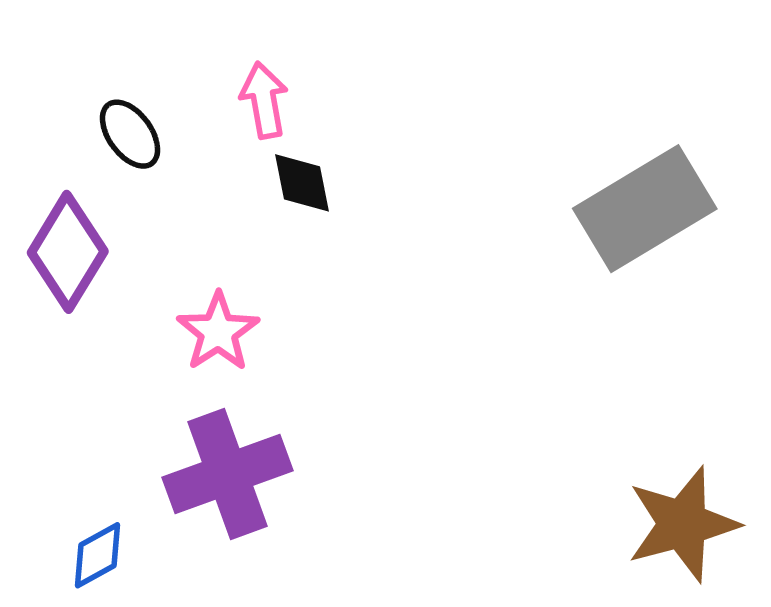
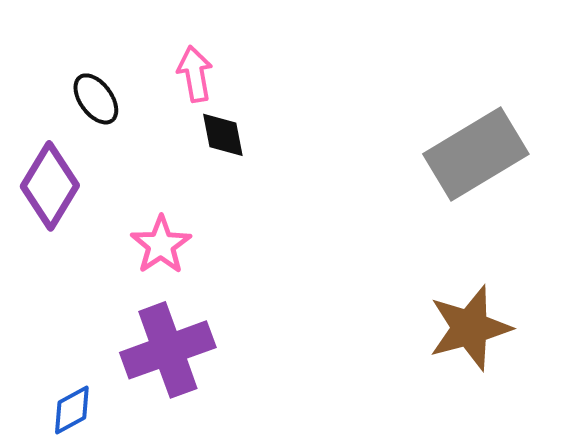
brown star: (683, 524) -> (470, 328), moved

